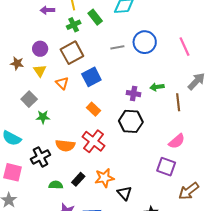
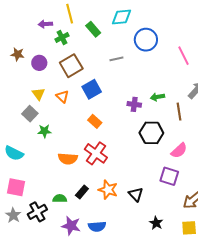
green cross: (74, 25) -> (62, 37), moved
blue circle: (145, 42) -> (146, 40), moved
brown star: (17, 63) -> (17, 54), moved
yellow triangle: (40, 71) -> (38, 94), moved
black hexagon: (131, 121) -> (151, 133), moved
black cross: (40, 157) -> (37, 212), moved
orange star: (104, 178) -> (108, 190), turned 30
black triangle: (124, 193) -> (136, 194), moved

